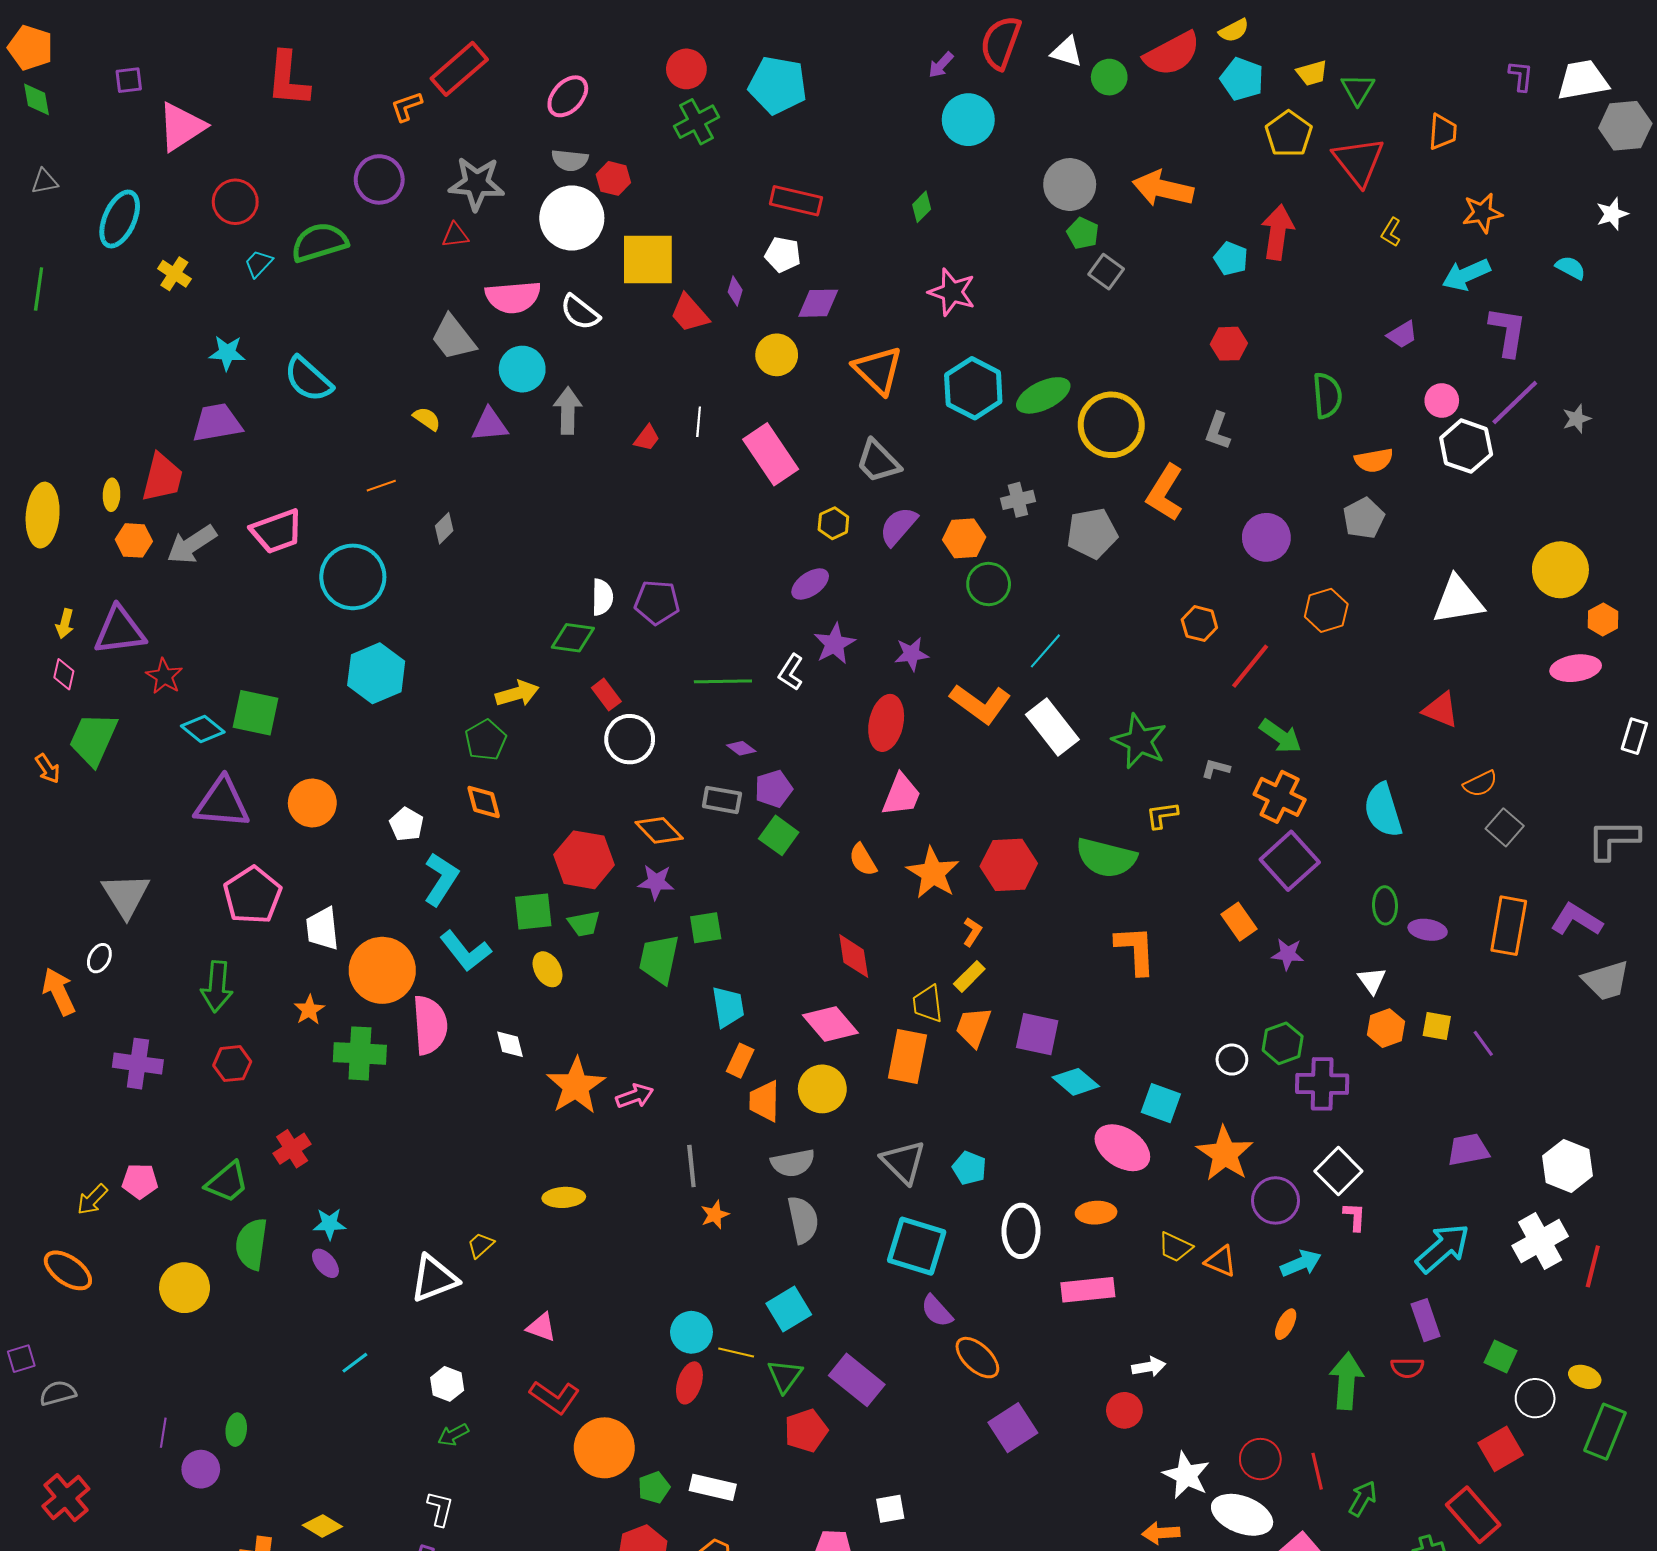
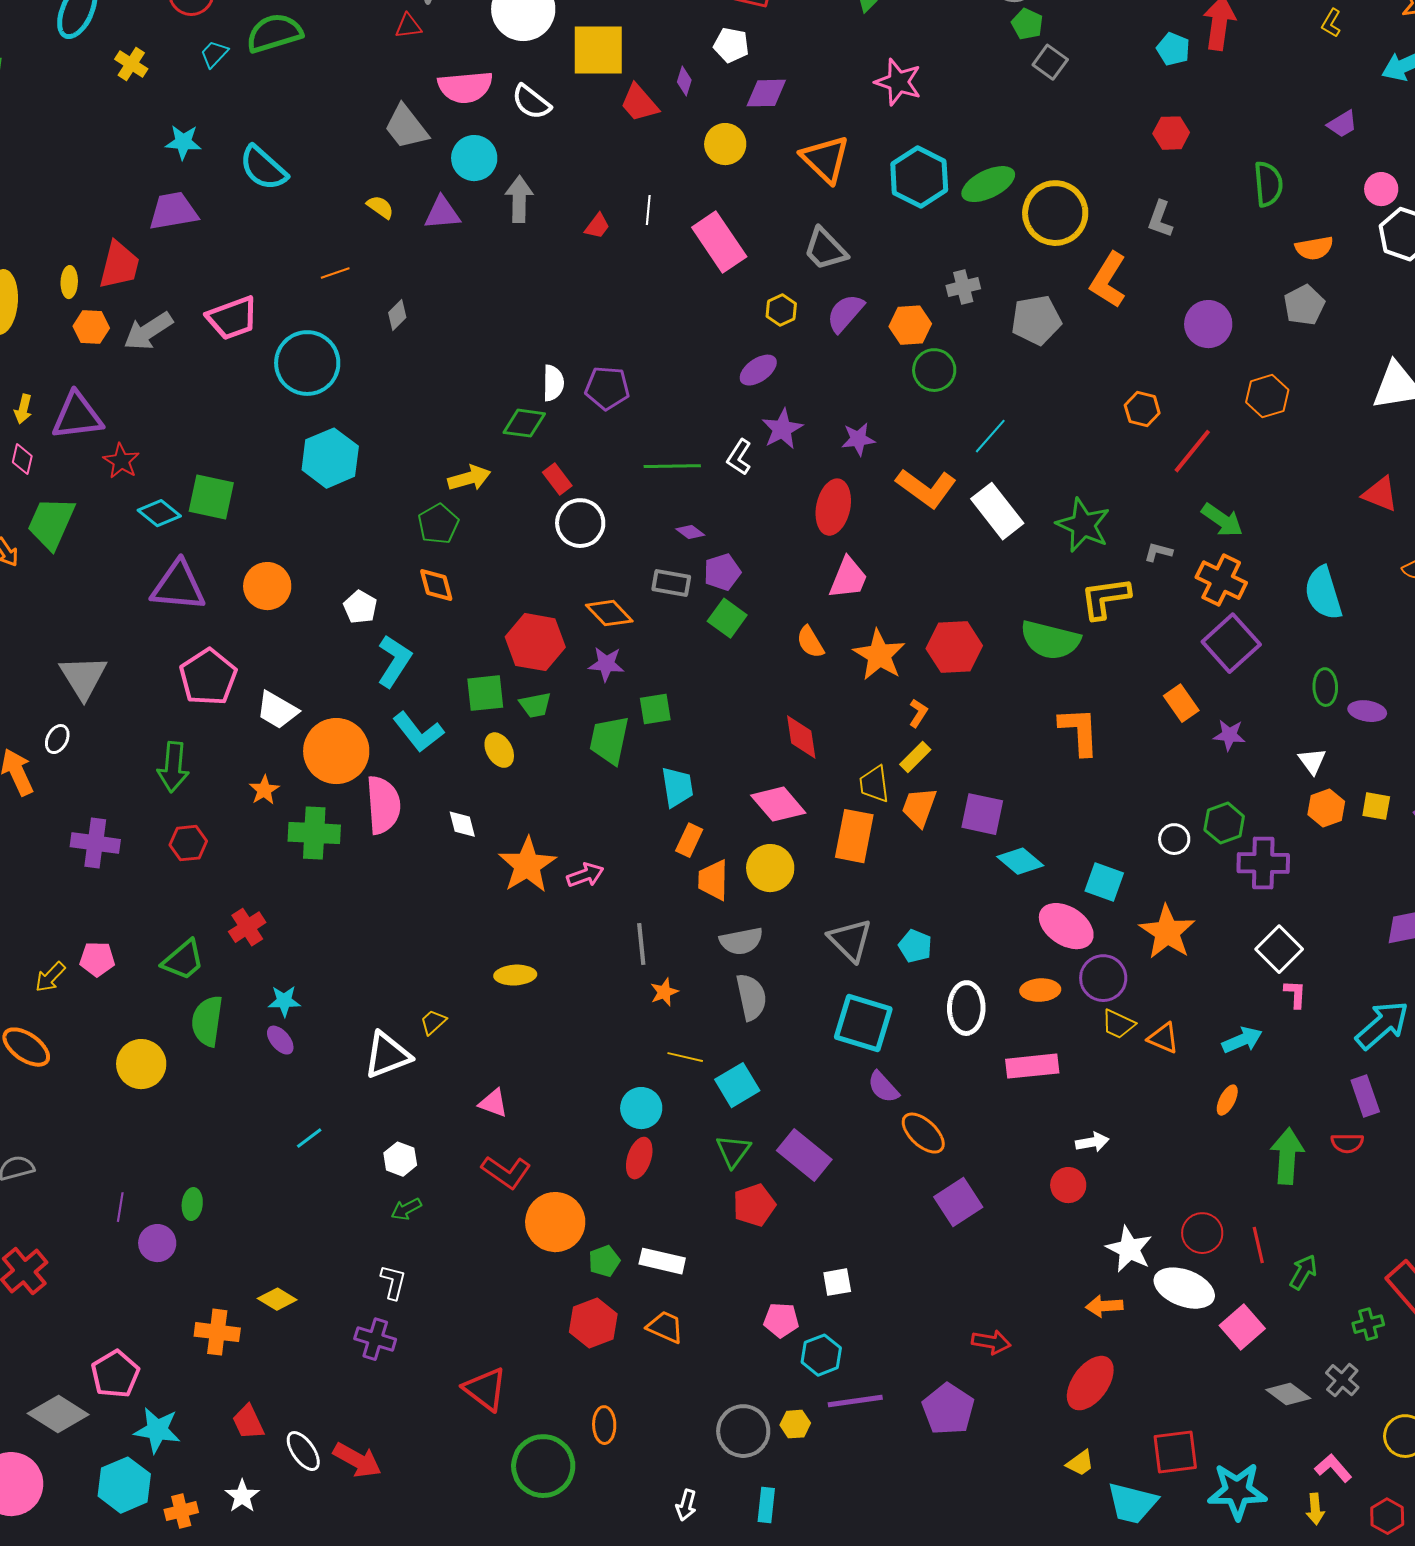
yellow L-shape: (1162, 815) -> (1105, 598), size x1.6
white trapezoid: (322, 929) -> (277, 710), turned -54
purple circle: (1275, 1200) -> (1103, 978), moved
yellow line: (736, 1353) -> (685, 1057), moved

